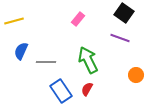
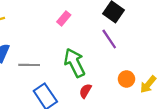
purple line: (120, 38) -> (109, 39), turned 36
red semicircle: (87, 89) -> (85, 91), moved

